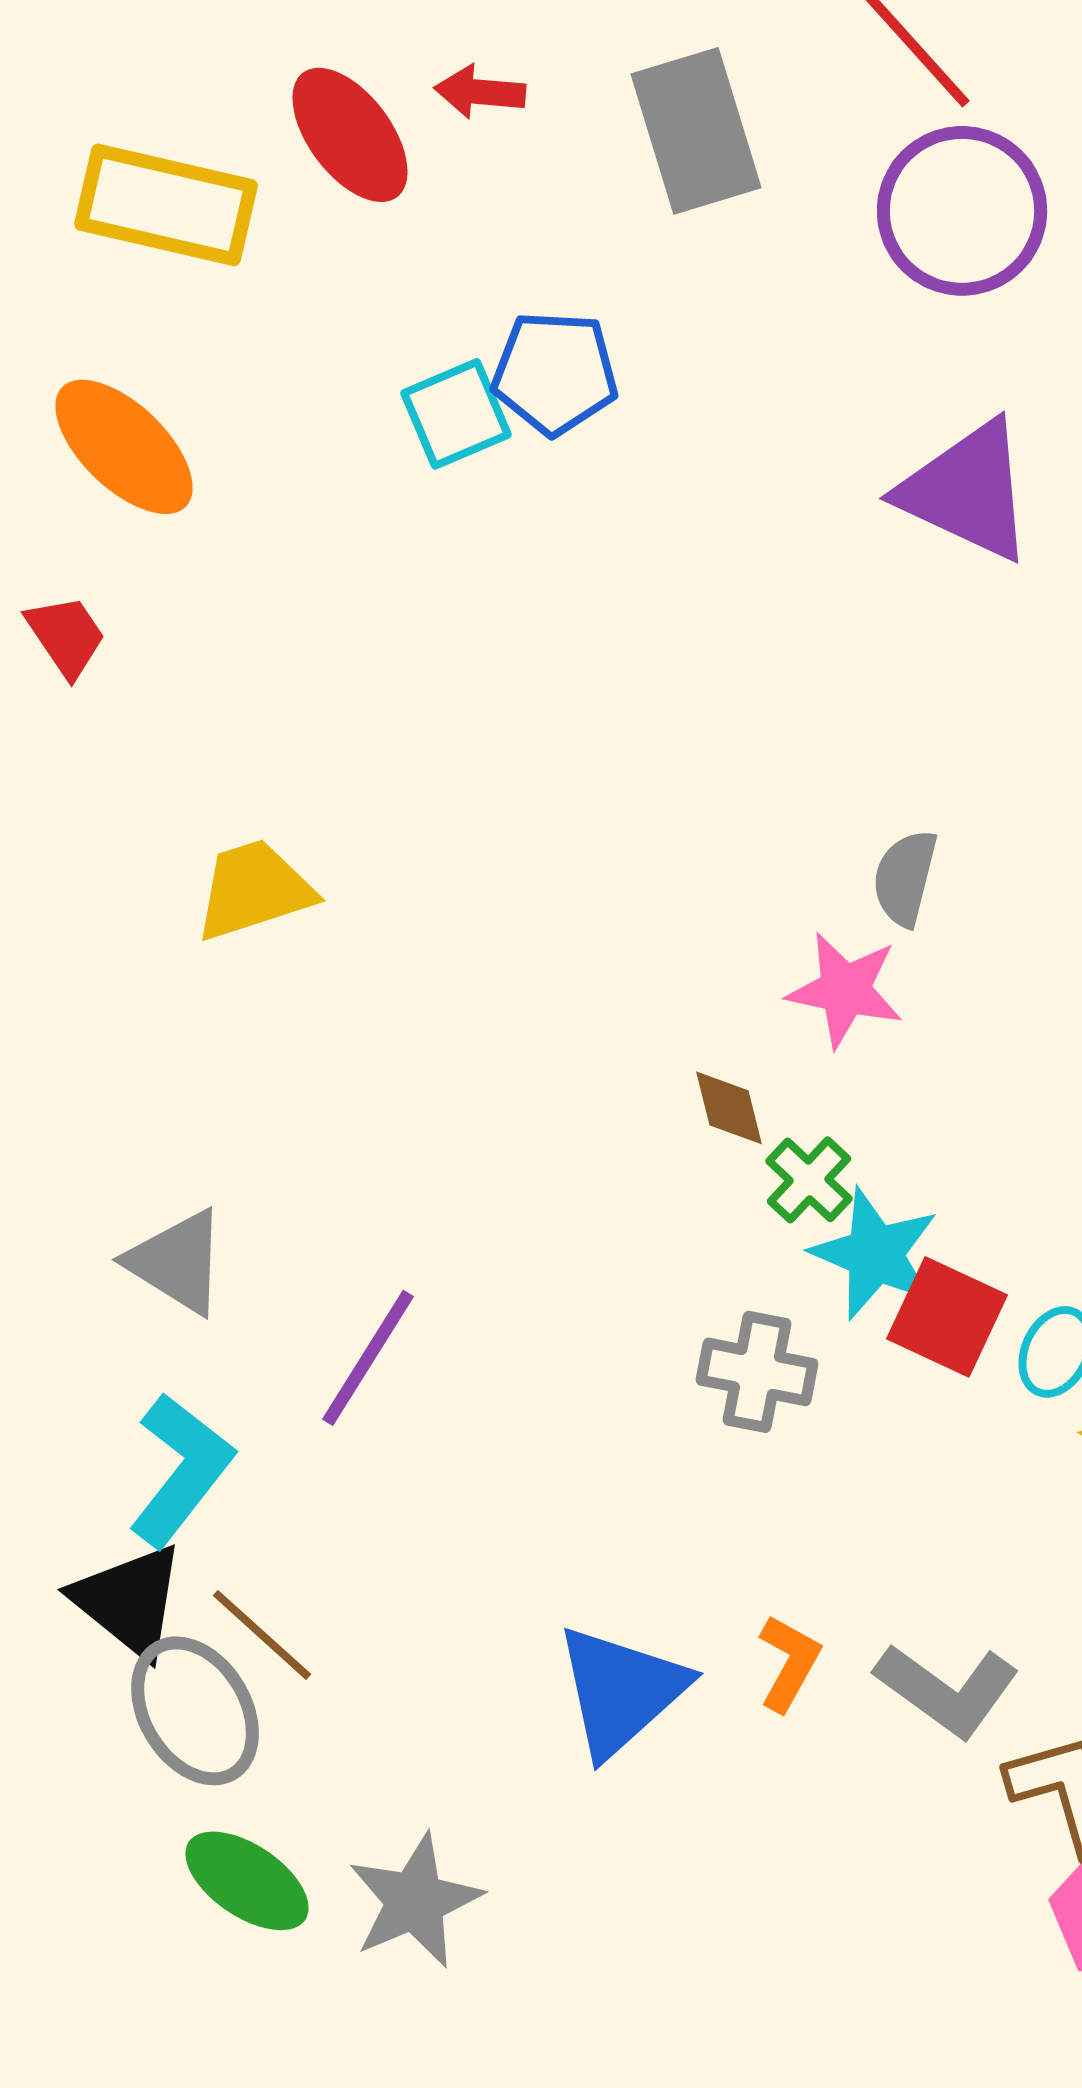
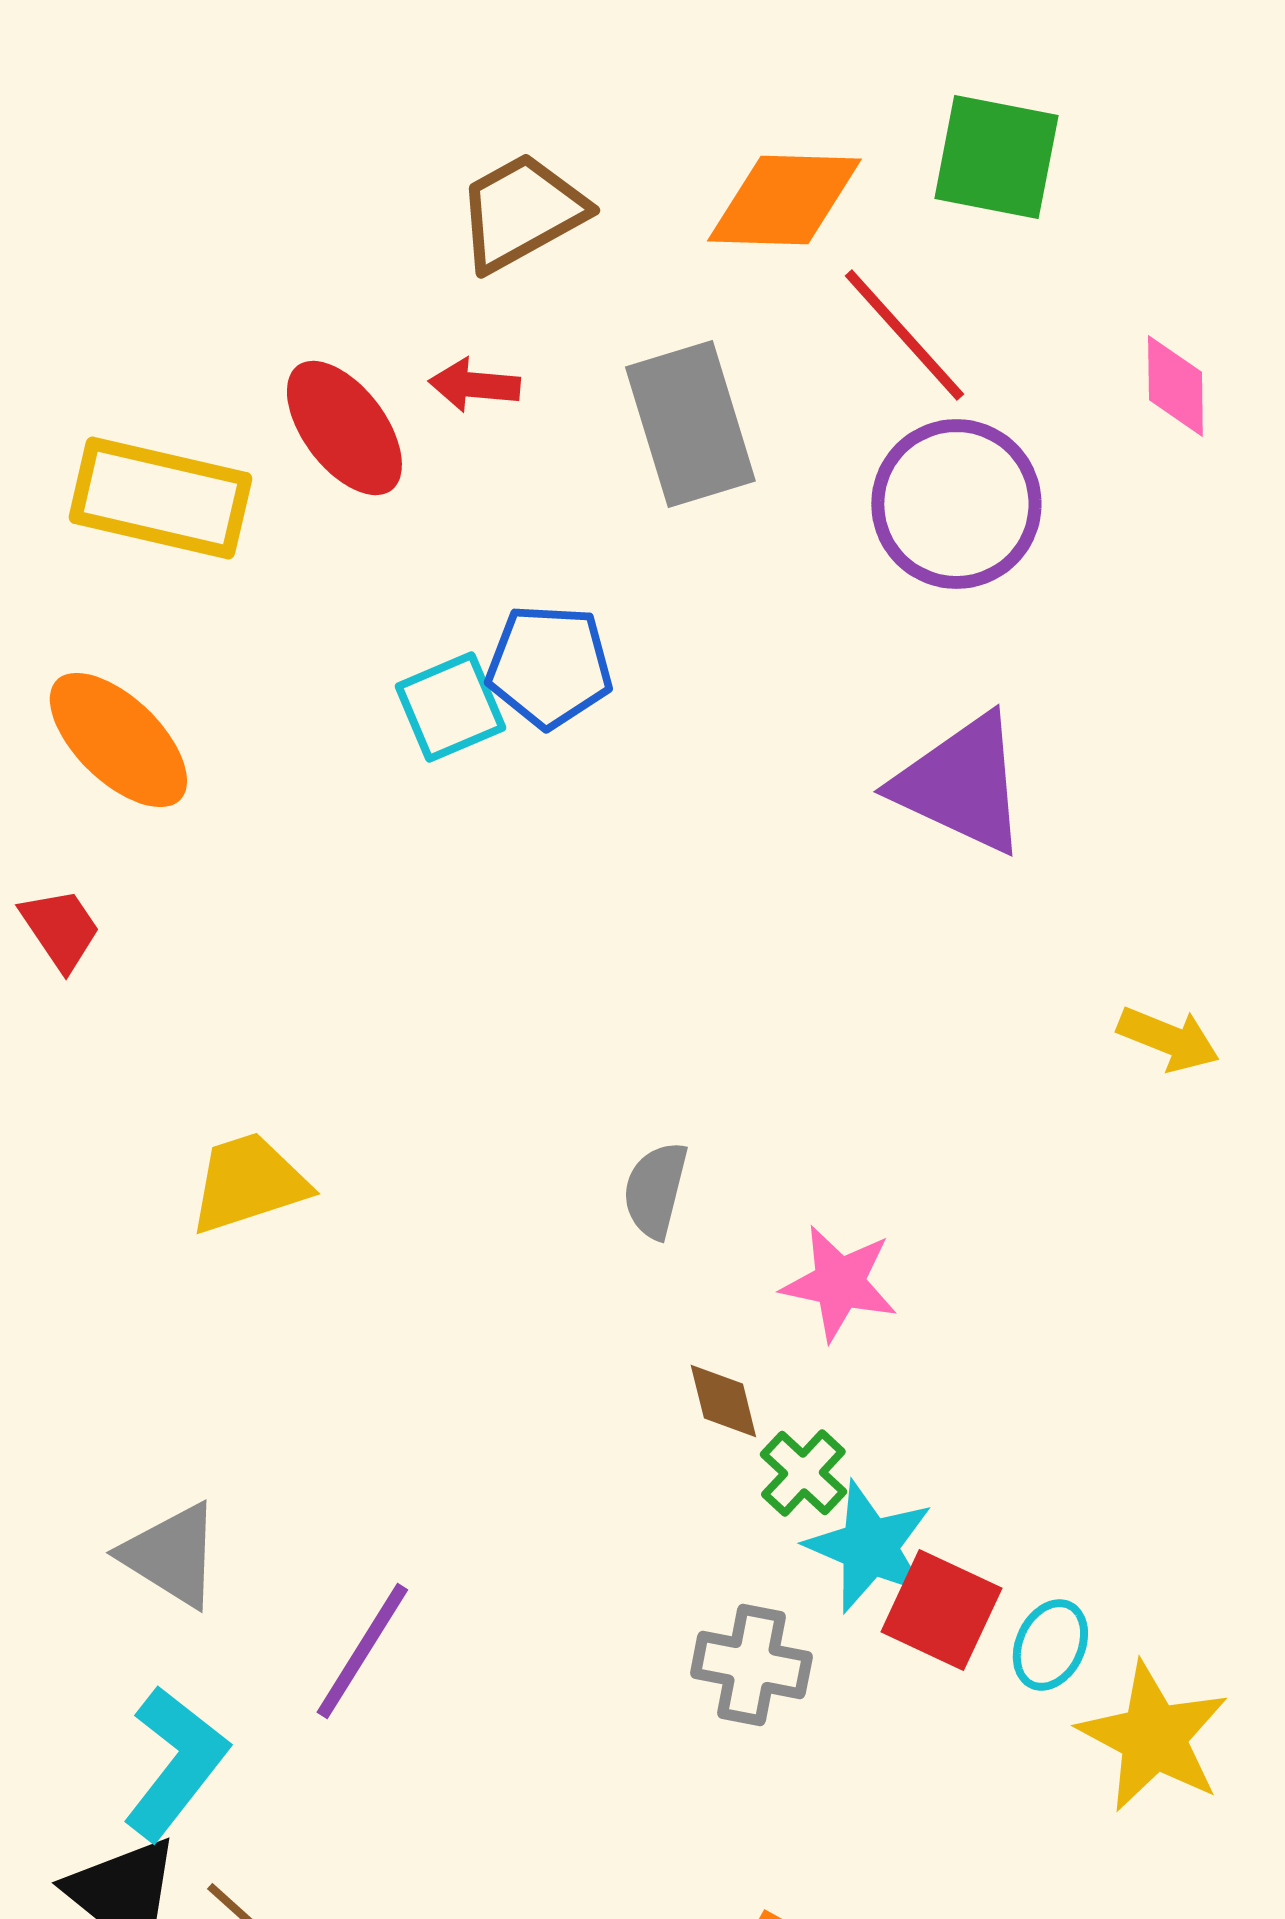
gray semicircle: (905, 878) -> (655, 1190), moved

